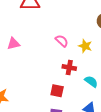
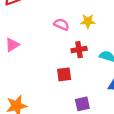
red square: (57, 91) -> (64, 74), moved

